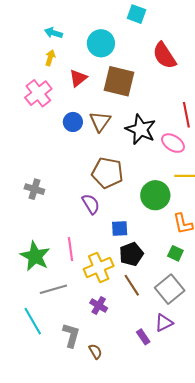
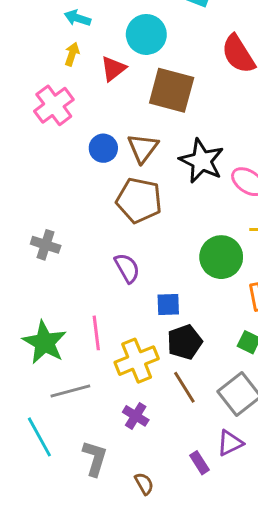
red triangle: (78, 78) -> (113, 69), moved
brown pentagon: (107, 173) -> (139, 200), moved
brown semicircle: (95, 351) -> (144, 484), moved

